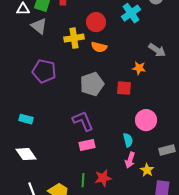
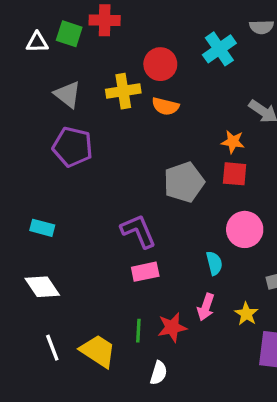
gray triangle: (39, 26) -> (68, 94), moved
gray pentagon: (92, 84) -> (184, 182), moved
red square: (124, 88) -> (235, 174), moved
pink arrow: (130, 160) -> (206, 307), moved

